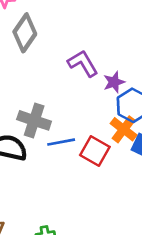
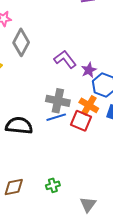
gray cross: (34, 120) -> (58, 101), moved
orange cross: (124, 129) -> (89, 105), moved

